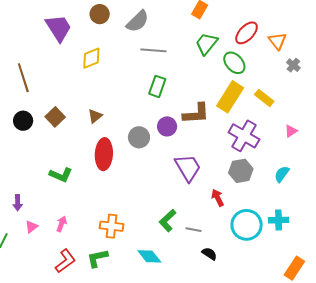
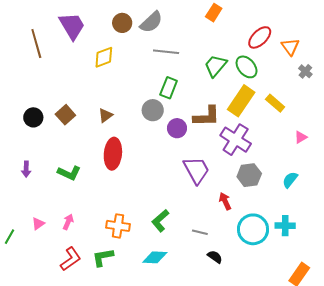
brown circle: (100, 14) -> (122, 23), moved
green trapezoid: (206, 44) -> (216, 66), moved
brown line: (23, 78) -> (36, 43), moved
purple cross: (244, 136) -> (236, 140), moved
gray circle: (139, 137) -> (153, 110), moved
purple arrow: (18, 203) -> (26, 169), moved
green L-shape: (168, 220) -> (160, 221), moved
cyan diamond: (149, 256) -> (155, 257), turned -50

